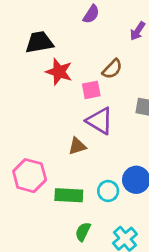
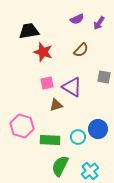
purple semicircle: (91, 14) -> (77, 19), moved, turned 32
pink square: (91, 90) -> (47, 83), moved
green semicircle: (83, 232) -> (60, 166), size x1.5

